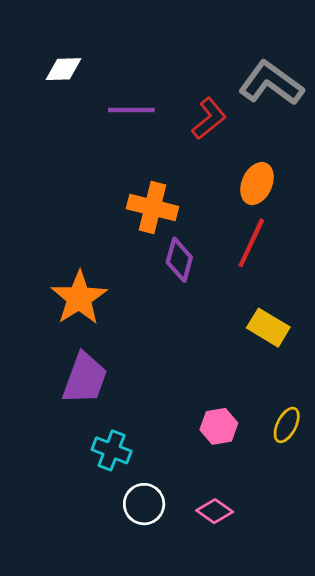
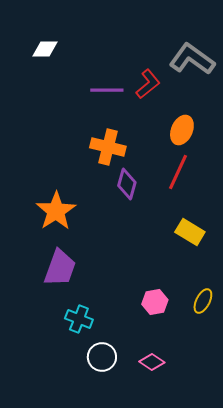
purple line: (131, 110) -> (107, 90), moved

